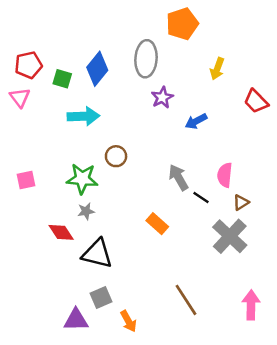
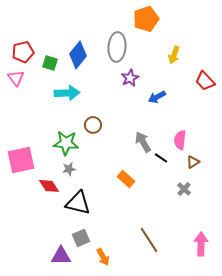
pink square: (26, 180) -> (21, 160), moved, size x1.8
gray cross: (230, 236) -> (184, 189), size x0.5

